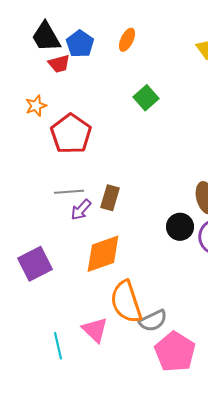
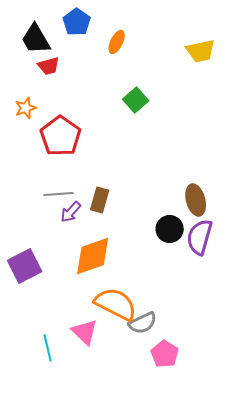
blue pentagon: (80, 44) -> (77, 22), moved
orange semicircle: (126, 302) -> (116, 304), turned 135
pink pentagon: (175, 352) -> (165, 354), size x0.7

